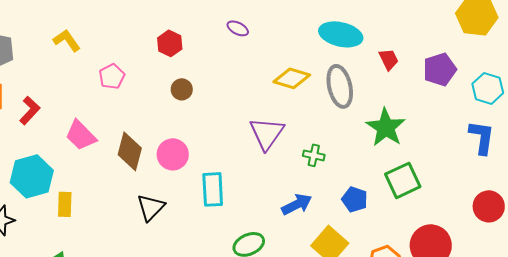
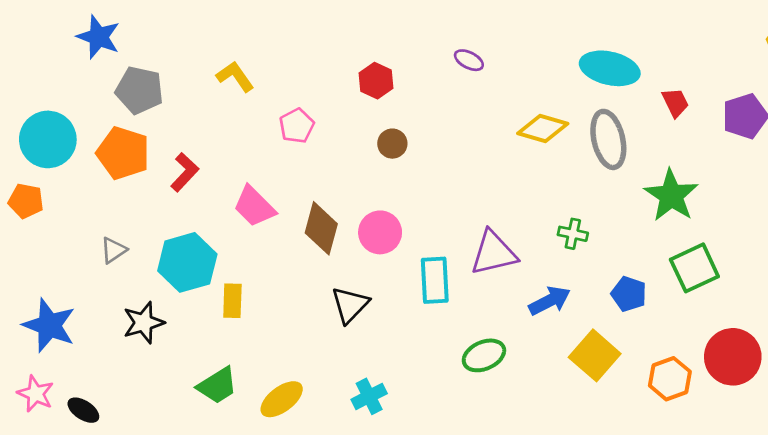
purple triangle: (267, 133) -> (494, 253), moved, turned 42

